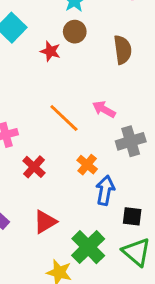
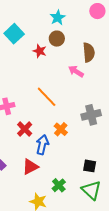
pink arrow: (104, 109) -> (76, 71), moved
blue arrow: (105, 190) -> (42, 145), moved
green cross: (88, 247) -> (59, 185), size x0.6

